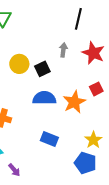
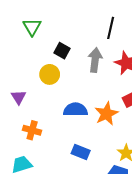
gray arrow: (63, 50) -> (95, 60), size x1.6
black square: (42, 69) -> (62, 51), moved, turned -35

